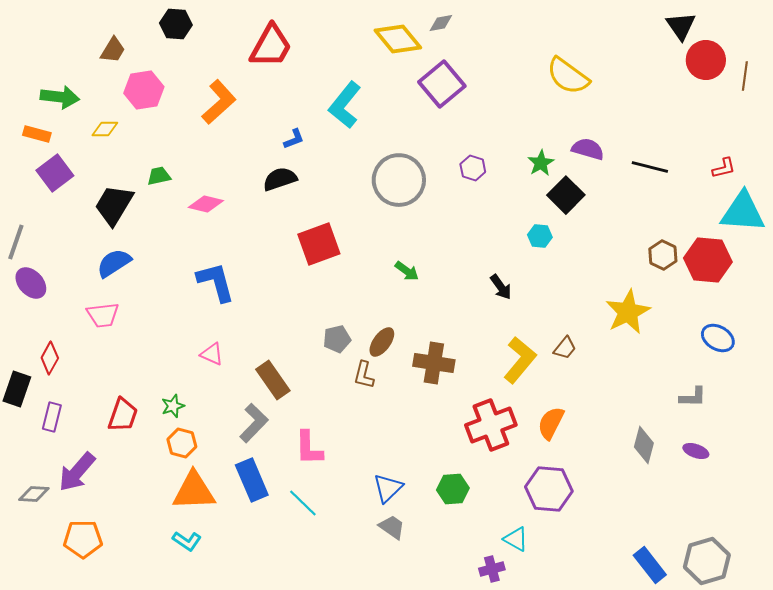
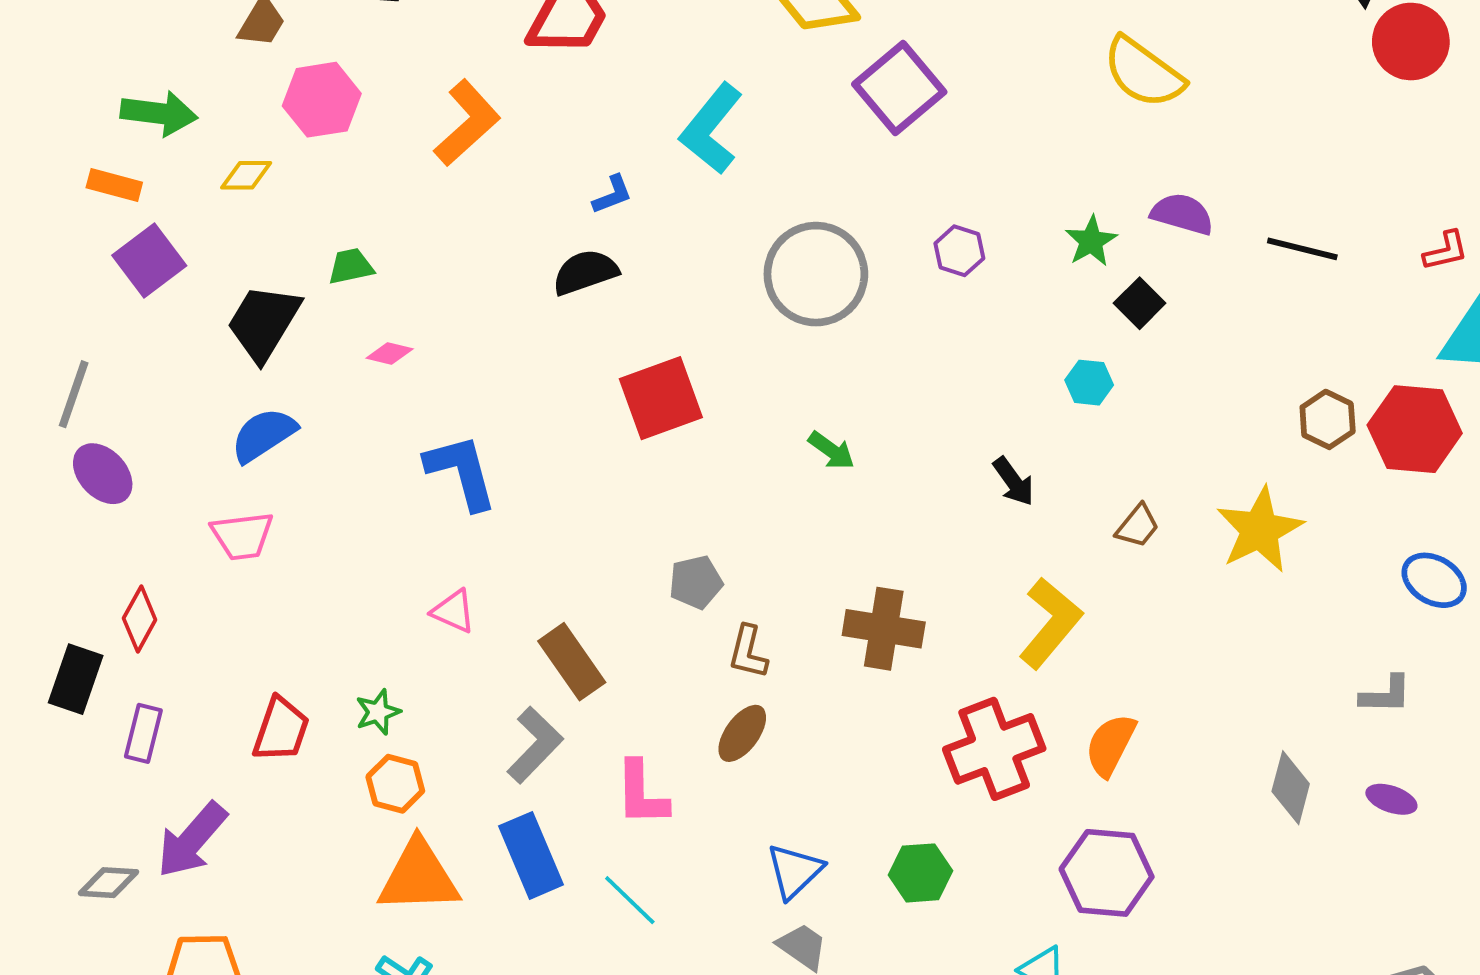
black square: (566, 195) -> (1140, 303), size x0.7
pink diamond: (206, 204) -> (390, 354), moved, size x0.7
brown ellipse: (382, 342) -> (742, 733), moved
brown trapezoid: (565, 348) -> (1138, 526), moved

